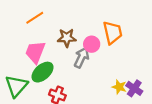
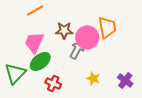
pink circle: (92, 44) -> (87, 37), size x1.5
yellow star: (119, 87) -> (93, 78), moved

